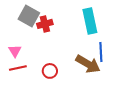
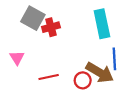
red line: (18, 68) -> (49, 77), moved
red circle: (50, 71) -> (83, 80), moved

